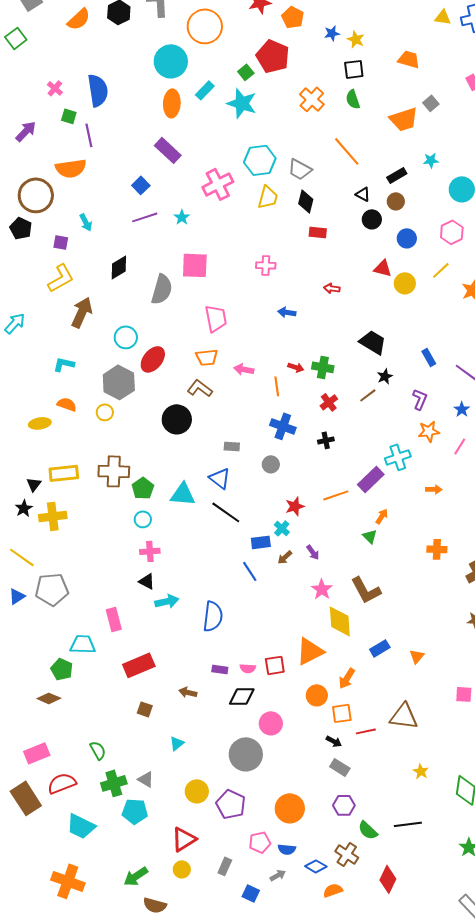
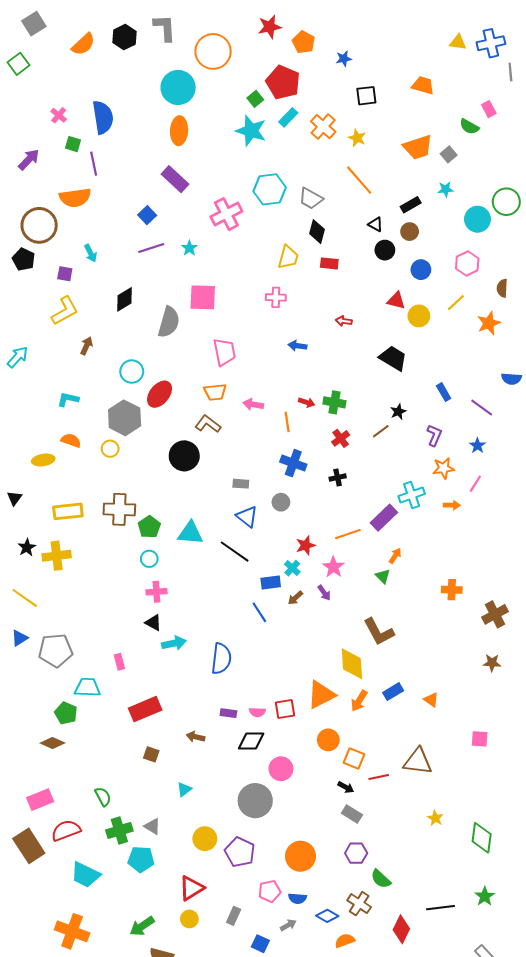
yellow star: (356, 39) -> (357, 138), moved
cyan rectangle: (205, 90) -> (288, 117), moved
green semicircle: (353, 99) -> (469, 127), moved, turned -42
gray square: (431, 103) -> (449, 154), moved
yellow trapezoid: (268, 197) -> (288, 257), moved
brown arrow: (82, 312) -> (86, 346), size x0.6
black trapezoid: (373, 342) -> (393, 358), moved
blue triangle: (220, 478) -> (247, 517), moved
black triangle: (34, 484) -> (14, 498), moved
orange arrow: (434, 489) -> (452, 505), moved
gray pentagon: (52, 589) -> (56, 650), moved
pink star: (322, 589) -> (333, 567), moved
pink rectangle: (114, 619) -> (119, 662), size x0.7
orange triangle: (417, 656) -> (431, 700), turned -35
orange arrow: (347, 678) -> (359, 701), moved
orange square: (342, 713) -> (354, 758), turned 30
black line: (408, 824) -> (440, 908), moved

